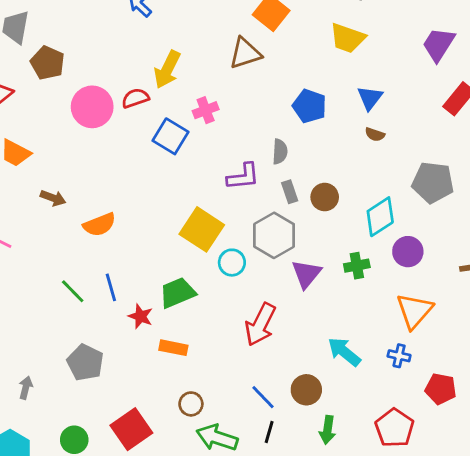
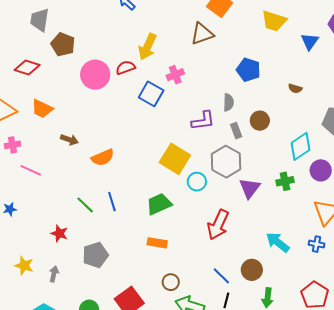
blue triangle: (370, 98) -> (310, 41), moved
brown circle: (325, 197) -> (260, 121), moved
red star: (140, 316) -> (59, 233), moved
gray pentagon: (85, 362) -> (95, 255), turned 30

